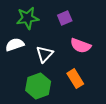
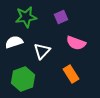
green hexagon: (38, 86) -> (23, 79), moved

